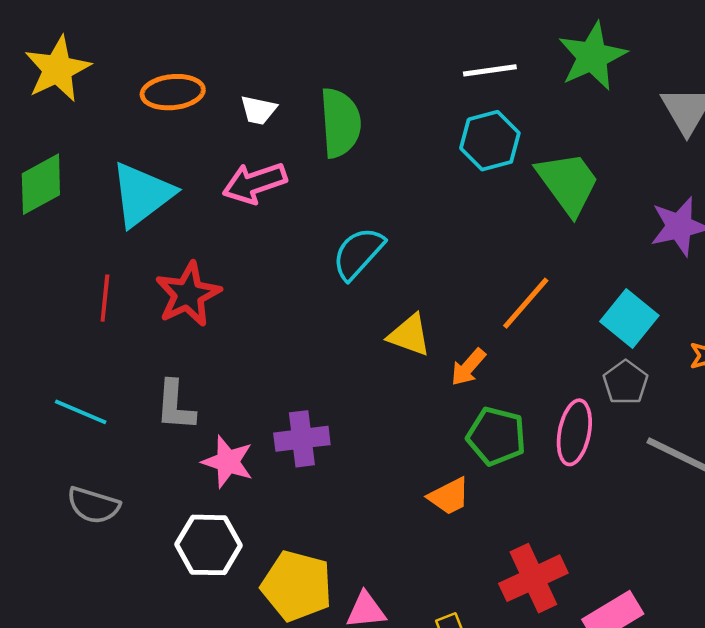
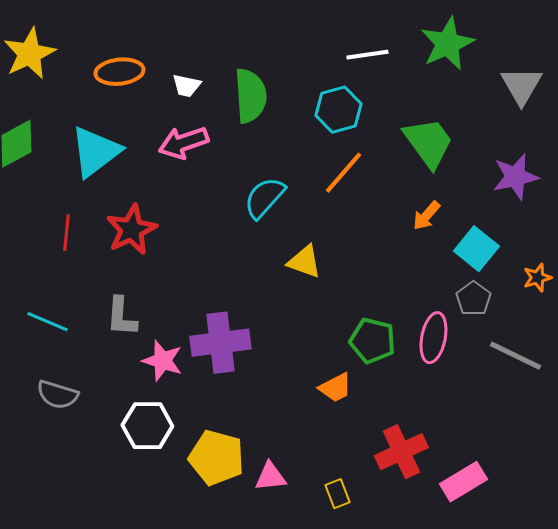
cyan hexagon: (490, 141) -> (338, 110), moved
orange line: (526, 303) -> (343, 173), moved
orange arrow: (468, 367) -> (426, 216), moved
purple cross: (302, 439) -> (220, 343), size x1.4

